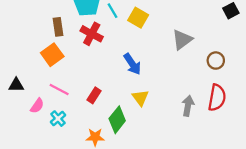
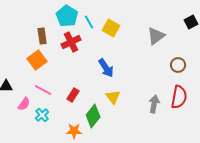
red cross: (92, 34) -> (71, 42), turned 36
gray triangle: (182, 40) -> (156, 36), moved

